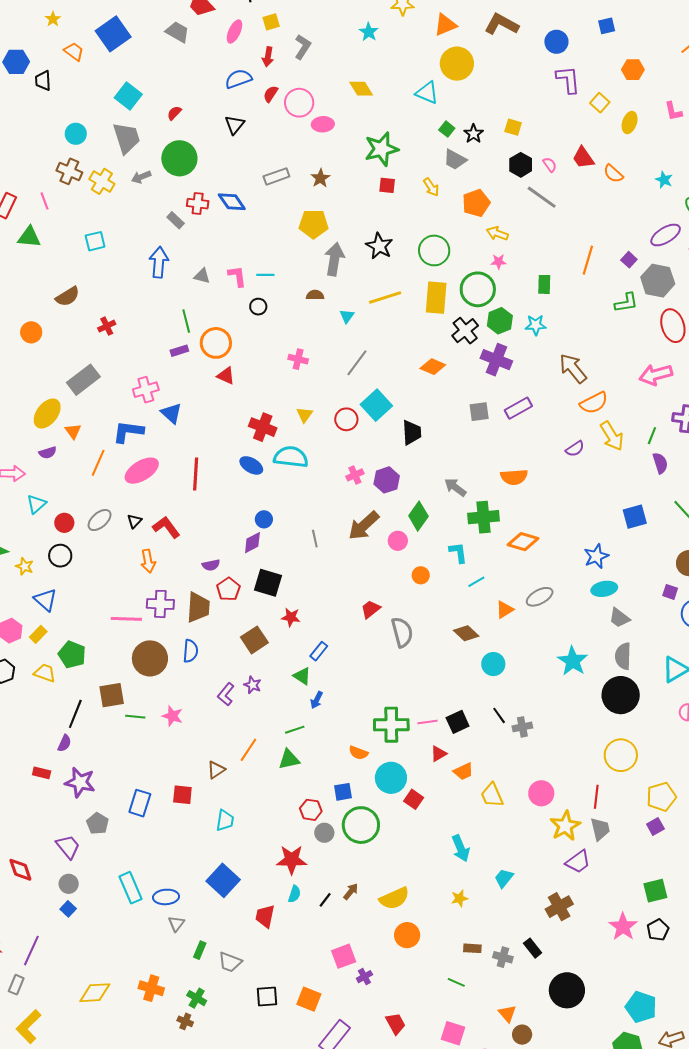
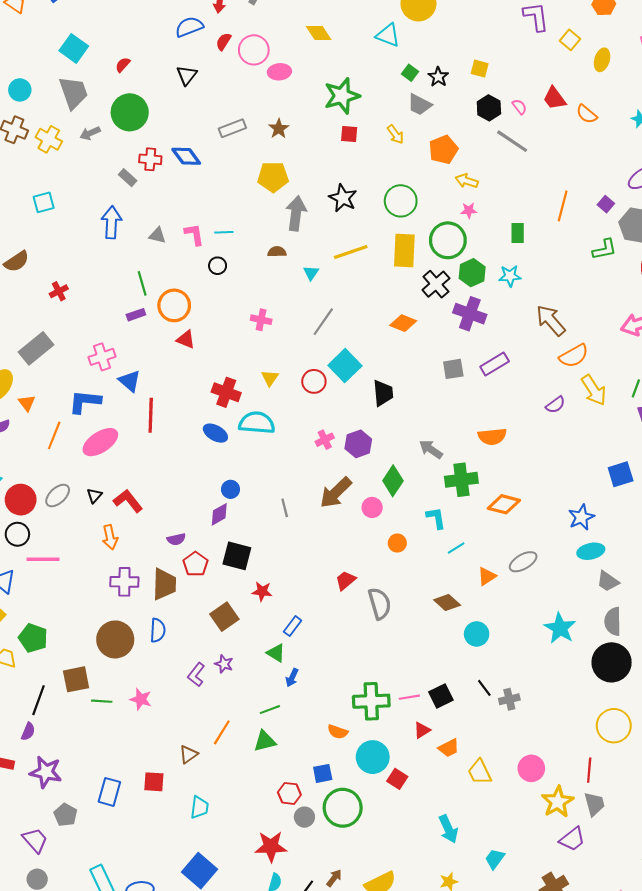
red line: (196, 474) -> (151, 415), moved
red circle: (64, 523) -> (21, 500), size x1.5
pink line: (126, 619) -> (43, 559), moved

